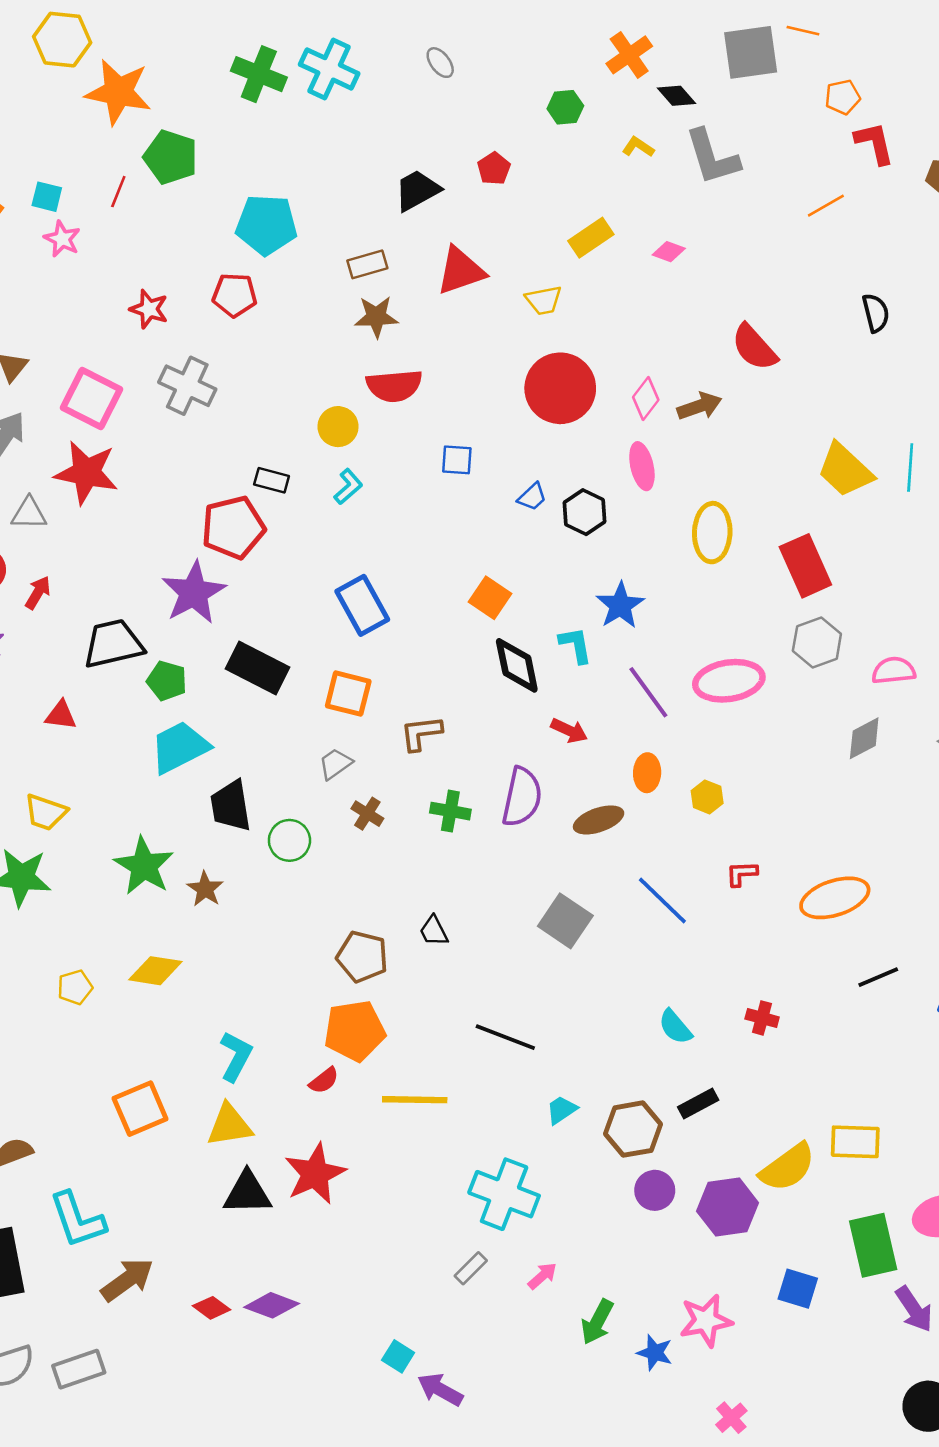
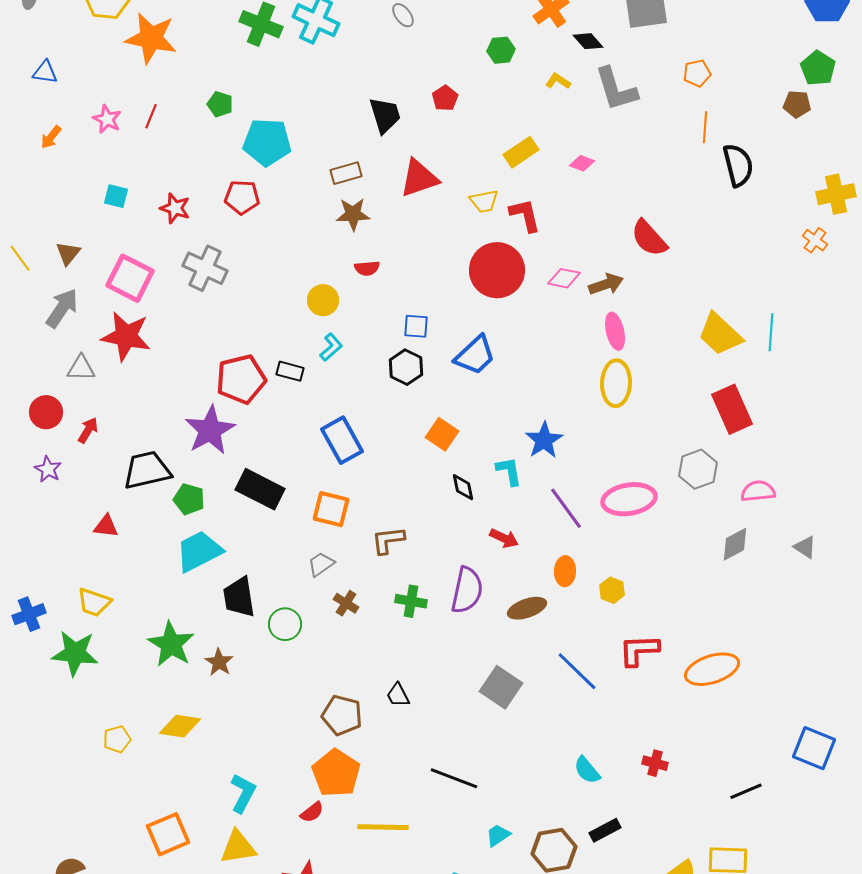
orange pentagon: (842, 97) -> (697, 73), moved
red L-shape: (874, 143) -> (525, 215), moved
green pentagon: (171, 157) -> (220, 104), moved, size x0.6
black trapezoid: (417, 190) -> (385, 115), turned 102
cyan square: (47, 197) -> (116, 196), moved
orange line: (826, 206) -> (705, 127), turned -56
pink star: (62, 239) -> (107, 119), moved
black semicircle: (876, 313) -> (738, 165), moved, size x1.4
red semicircle: (394, 386) -> (367, 268), size x0.6
pink diamond: (646, 398) -> (564, 278), turned 64
pink ellipse: (642, 466) -> (615, 331), moved
black rectangle: (272, 480) -> (290, 371), moved
blue trapezoid: (532, 497) -> (475, 355), size x1.8
black hexagon: (584, 512) -> (406, 367), moved
red rectangle: (805, 566) -> (732, 409), moved
black diamond: (517, 665) -> (463, 487), size x0.6
red L-shape: (742, 874) -> (639, 650), size x1.6
black line: (878, 977) -> (746, 791), moved
orange pentagon: (355, 1031) -> (336, 773), turned -30

